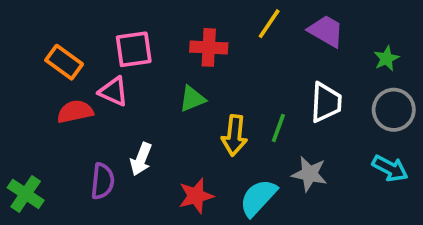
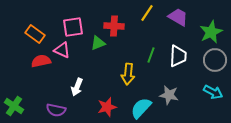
green star: (386, 58) -> (211, 32), size x1.6
green triangle: (192, 99) -> (98, 43), moved
green line: (278, 128) -> (151, 55), moved
purple semicircle: (103, 181) -> (56, 110), moved, turned 96

